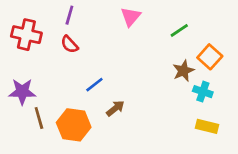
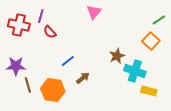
purple line: (69, 15) -> (41, 16), moved
green line: (179, 30) -> (159, 20), moved
brown star: (183, 71) -> (117, 56), moved
cyan cross: (203, 92) -> (135, 71), moved, size x1.5

